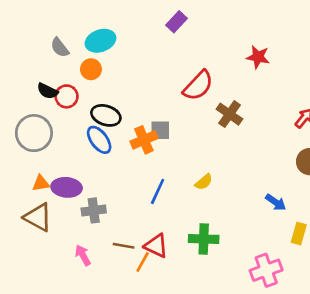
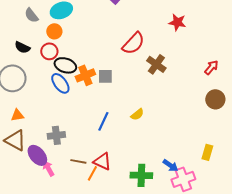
red circle: (67, 96) -> (49, 51), moved
orange cross: (144, 140) -> (85, 75), moved
purple ellipse: (67, 187) -> (37, 155), moved, turned 45
blue arrow: (276, 202) -> (170, 165), moved
green cross: (204, 239) -> (141, 175), moved

